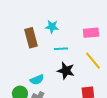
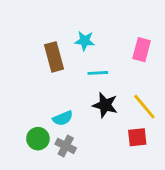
pink rectangle: (91, 33) -> (142, 50), turned -70
yellow line: (93, 61) -> (144, 107), moved

